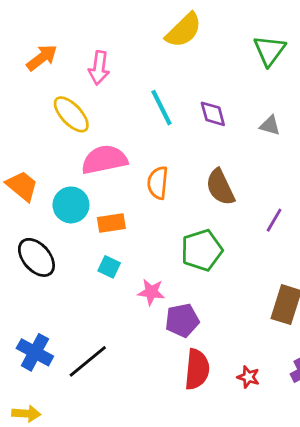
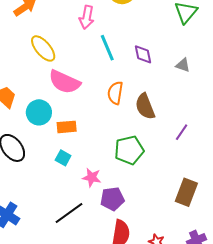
pink arrow: (99, 68) -> (87, 17), moved
pink semicircle: (104, 160) -> (65, 82), turned -148
orange semicircle: (158, 183) -> (115, 93), moved
black line: (88, 361) -> (69, 213), moved

